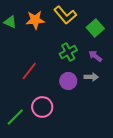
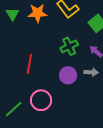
green triangle: (10, 22) -> (12, 14), turned 32
red line: (29, 71) -> (29, 64), turned -30

